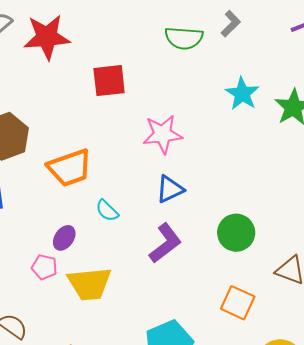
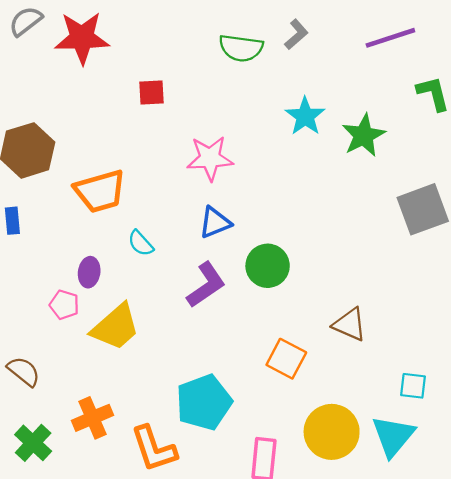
red square: (109, 81) -> (151, 92), size x0.7
green circle: (236, 233) -> (268, 266), moved
purple ellipse: (64, 238) -> (89, 272), turned -30
yellow trapezoid: (90, 284) -> (116, 327), turned -39

